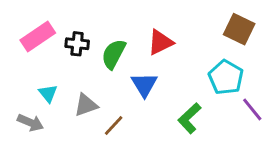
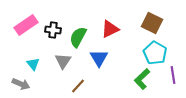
brown square: (239, 29) -> (152, 23), moved
gray triangle: (86, 105) -> (63, 61), moved, turned -36
purple line: (252, 109) -> (173, 75), turned 30
green L-shape: (190, 118) -> (142, 79), moved

